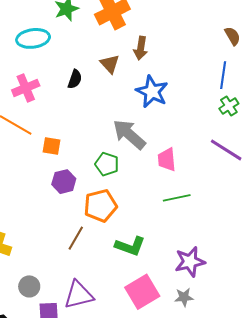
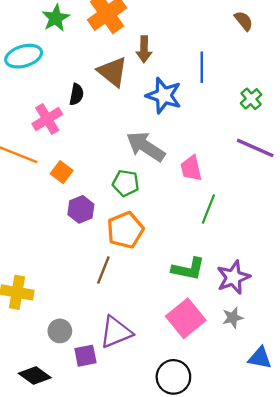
brown triangle: (110, 64) -> (113, 72), size x1.4
blue line: (223, 75) -> (202, 67), moved
pink cross: (26, 88) -> (47, 119), moved
orange square: (52, 146) -> (62, 172), turned 36
green line: (177, 198) -> (208, 209), turned -48
green L-shape: (130, 246) -> (188, 269), moved

